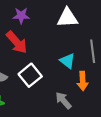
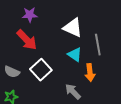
white triangle: (67, 18) -> (73, 28), moved, turned 30

